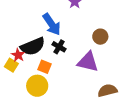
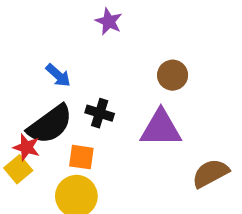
blue arrow: (52, 24) -> (58, 75), moved, size x0.6
yellow square: (11, 65) -> (18, 169), turned 32

